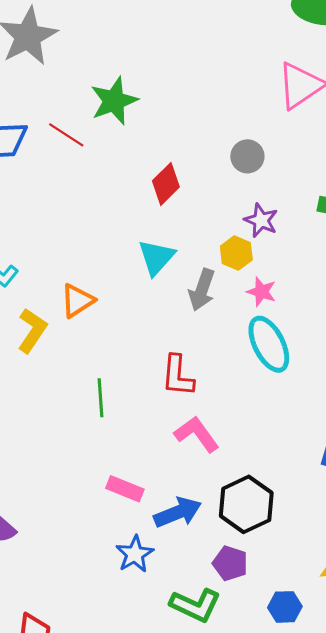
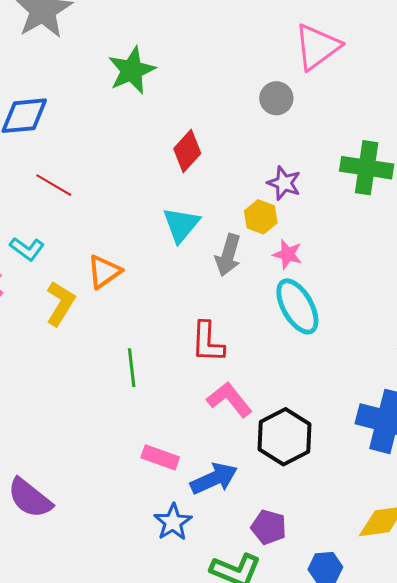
red line: (66, 135) -> (54, 185), moved
gray circle: (247, 156) -> (276, 98), moved
black hexagon: (246, 504) -> (285, 437), moved

